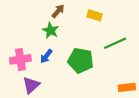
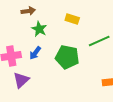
brown arrow: (58, 11) -> (28, 11), moved, turned 40
yellow rectangle: (95, 15) -> (72, 19), moved

